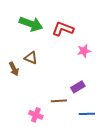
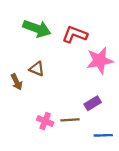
pink star: (84, 51) -> (100, 61), size x1.6
pink cross: (36, 115) -> (45, 121), moved

